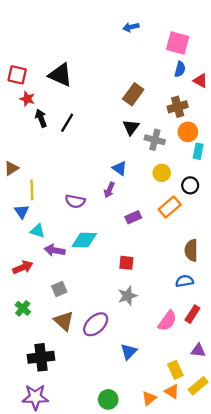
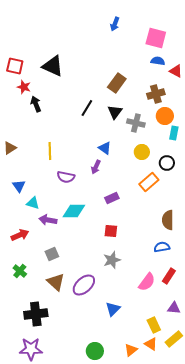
blue arrow: (131, 27) -> (115, 24), turned -56
blue semicircle: (180, 69) -> (158, 61), turned -96
black line: (67, 123) -> (87, 108), moved
yellow line: (32, 190) -> (50, 151), moved
purple rectangle: (133, 217) -> (112, 198), moved

